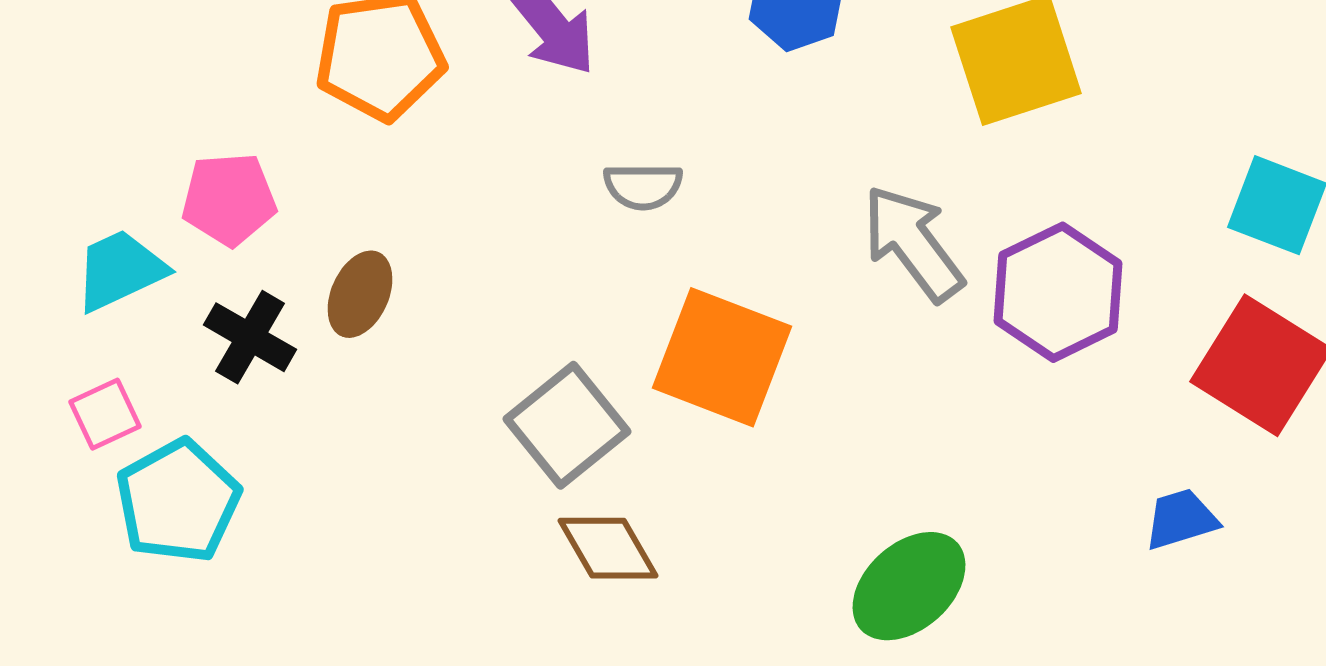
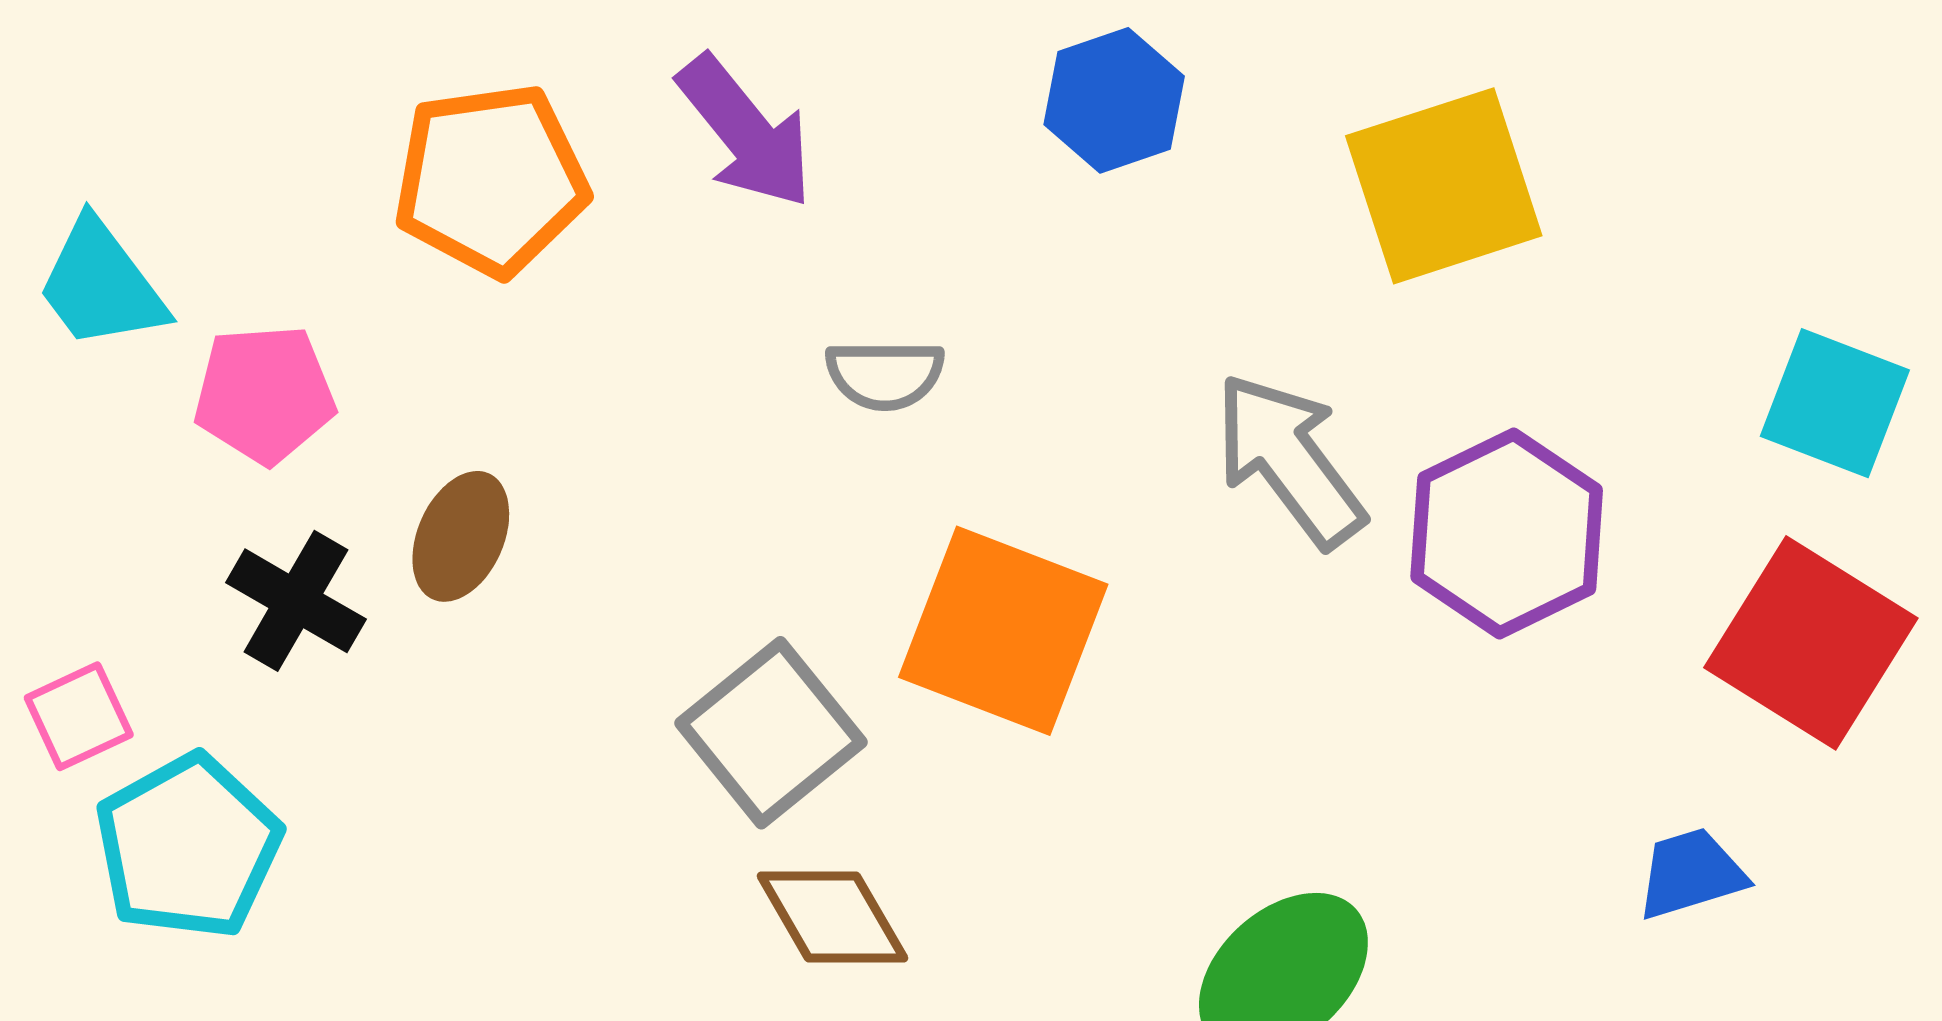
cyan trapezoid: (120, 270) -> (101, 285), moved, turned -102

